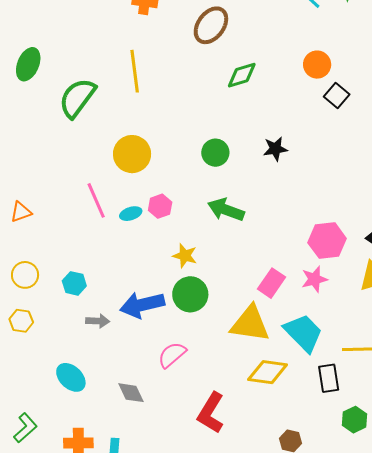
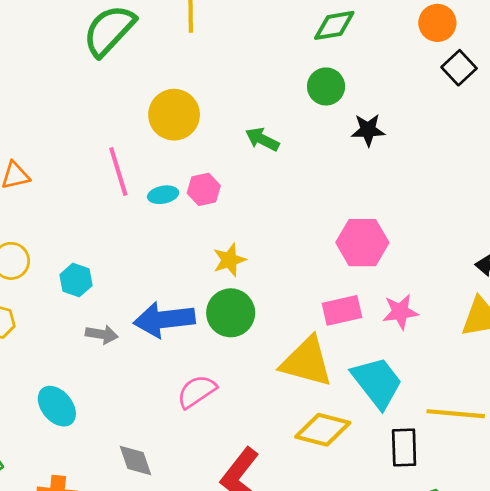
green circle: (215, 153) -> (326, 86), moved
green arrow: (226, 210) -> (262, 139), moved, size x0.7
pink hexagon: (327, 241) -> (362, 243), moved
yellow star: (185, 256) -> (229, 260), turned 30
pink rectangle: (272, 283) -> (342, 310), turned 36
gray diamond: (131, 393) -> (135, 461), moved

